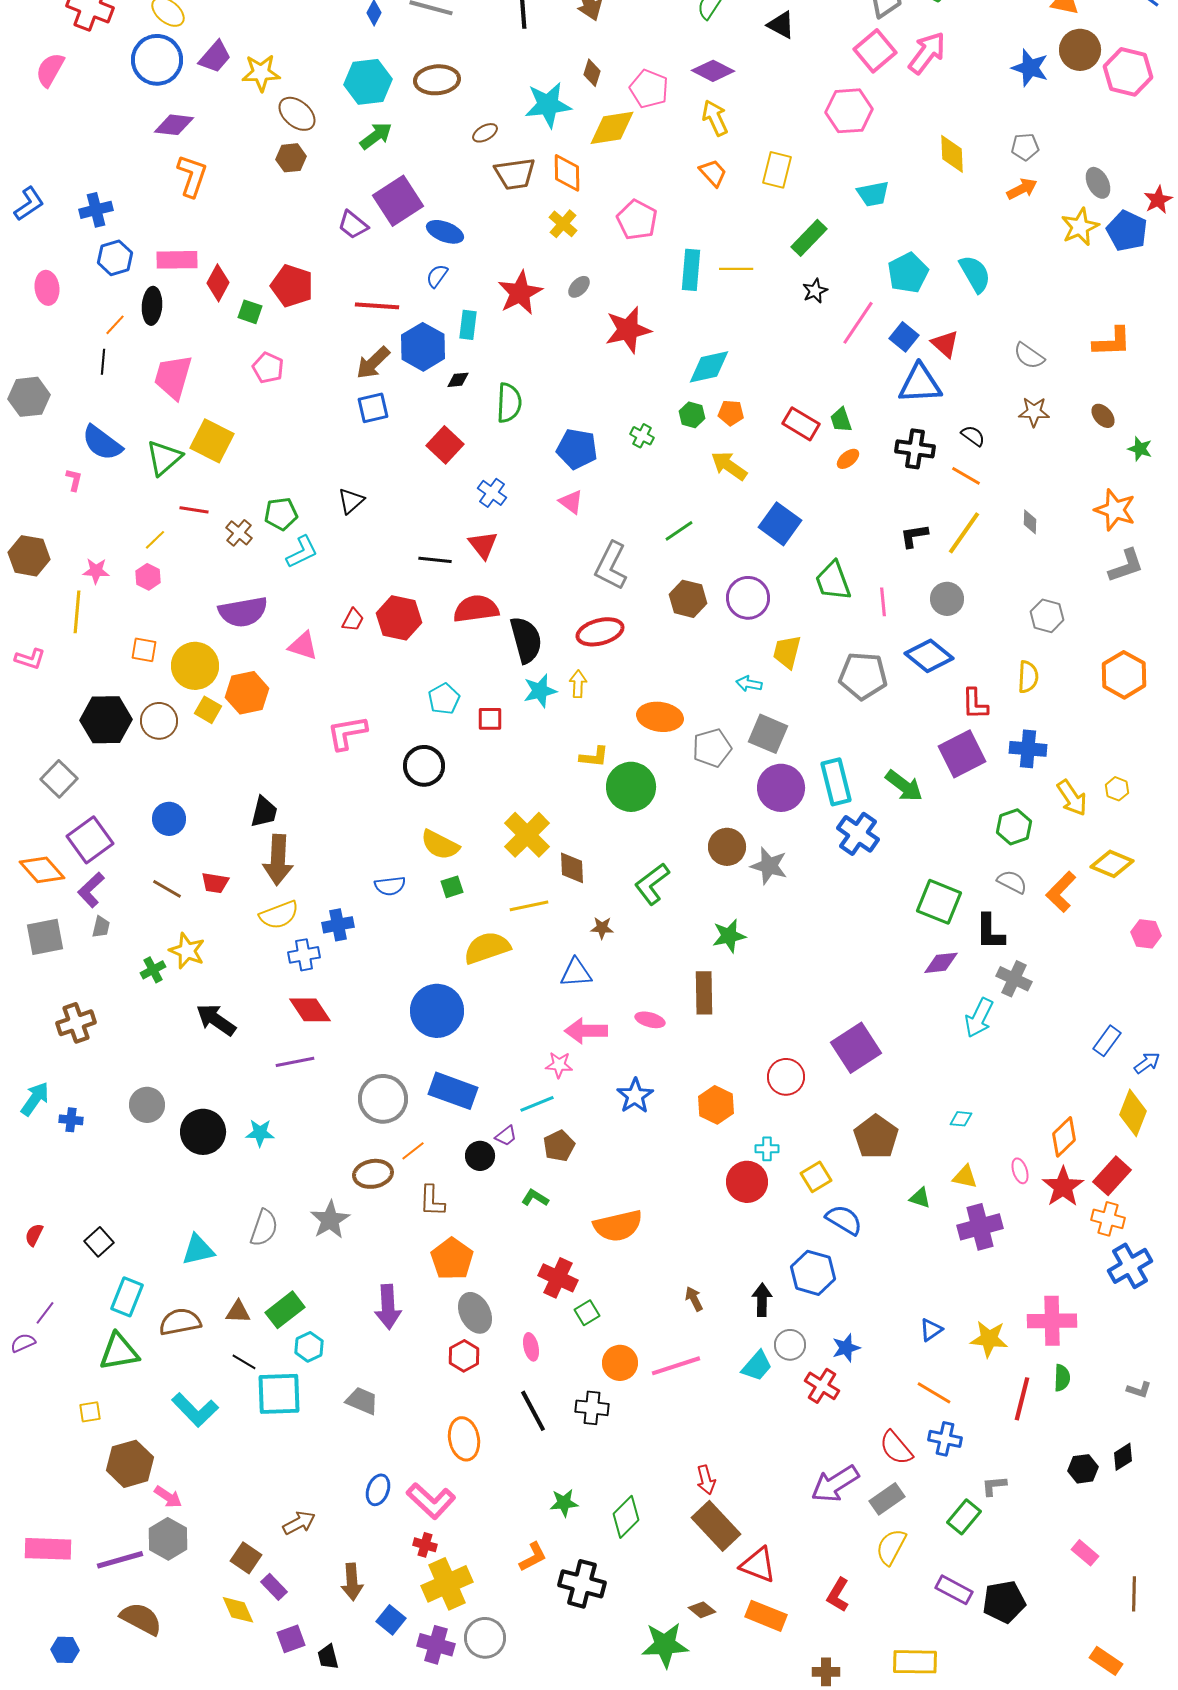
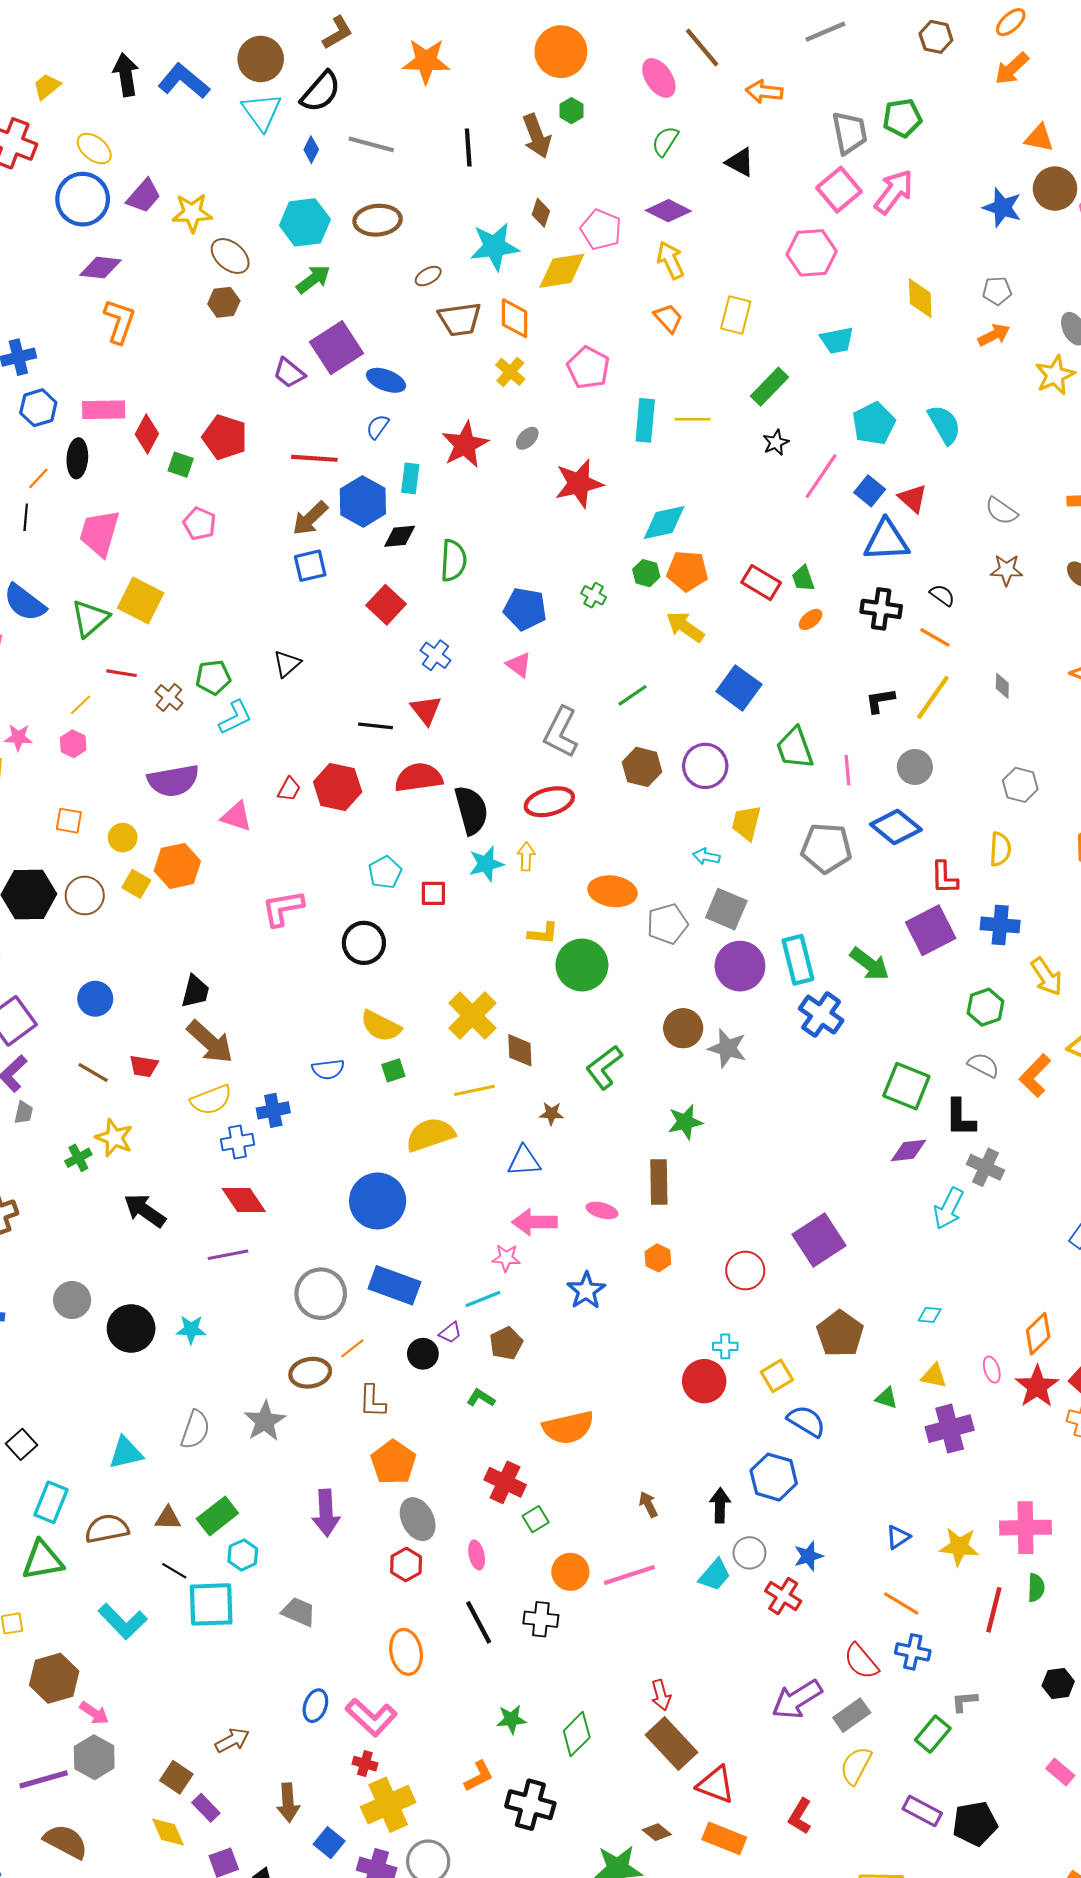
black diamond: (458, 380) -> (400, 536), size x1.4
orange pentagon: (731, 413) -> (687, 571), size x1.5
yellow circle: (195, 666) -> (123, 838), size x0.6
brown arrow: (278, 860) -> (210, 1042), turned -51
orange hexagon: (716, 1105) -> (658, 1258), moved, size x0.7

